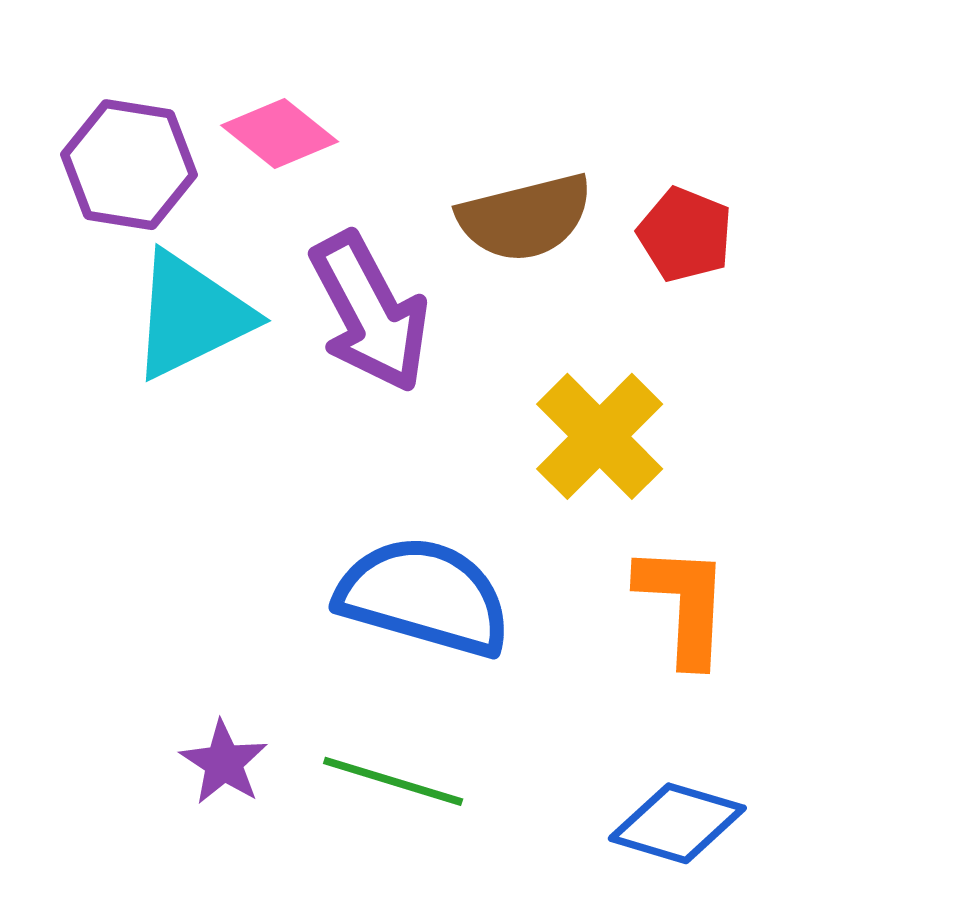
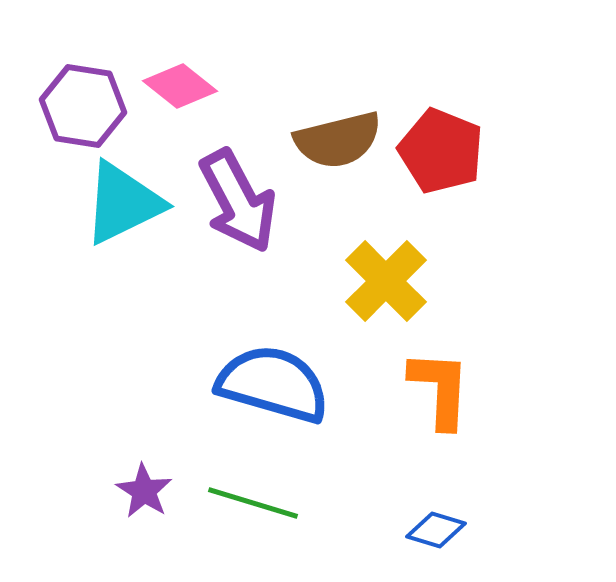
red pentagon: (685, 235) -> (441, 151), size x1.4
blue diamond: (677, 823) -> (436, 530), size x0.7

